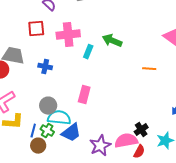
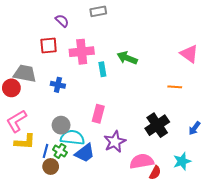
cyan rectangle: (88, 52) -> (102, 69), turned -32
orange line: (149, 69) -> (175, 87), moved
black cross: (141, 130) -> (157, 125), moved, size x1.6
purple star: (100, 146) -> (115, 142), moved

